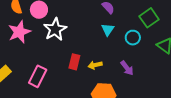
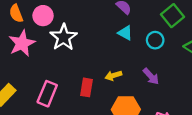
cyan triangle: (108, 30) -> (125, 33), turned -32
red rectangle: (74, 62) -> (87, 87), moved

